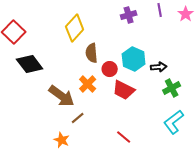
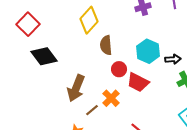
red circle: (110, 69) -> (119, 69), moved
orange cross: (88, 84) -> (111, 98), moved
brown arrow: (62, 96) -> (76, 88), turned 76

